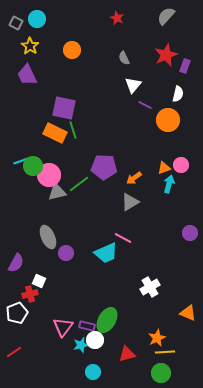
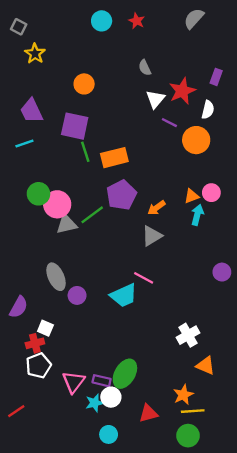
cyan circle: (37, 19) -> (102, 21), moved
orange circle: (72, 50) -> (84, 84), moved
red star: (166, 55) -> (182, 91), moved
purple trapezoid: (27, 75) -> (31, 111), moved
orange rectangle: (55, 133) -> (114, 158), moved, turned -40
cyan line: (21, 161) -> (24, 144), moved
purple pentagon: (104, 167) -> (121, 195), turned -30
white cross: (150, 287) -> (188, 335), moved
white pentagon: (17, 313) -> (38, 366), moved
orange triangle: (188, 313) -> (206, 366), moved

